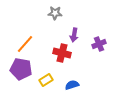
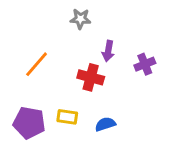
purple pentagon: (21, 69) -> (29, 123), moved
yellow rectangle: (46, 80) -> (67, 117), turned 40

